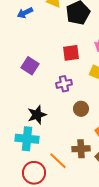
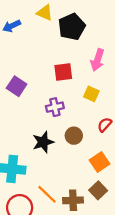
black star: (37, 115) -> (43, 142), moved
brown cross: (81, 149) -> (73, 200), moved

